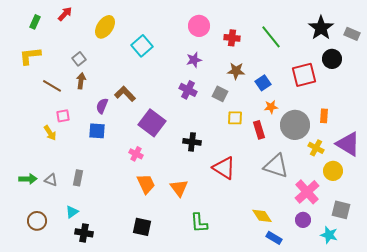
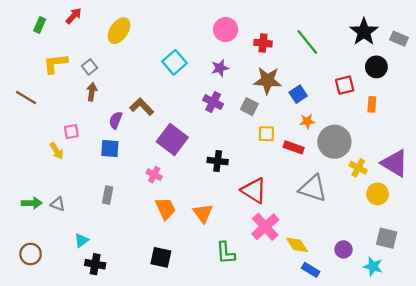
cyan square: (142, 46) -> (175, 62), moved
yellow L-shape: (30, 56) -> (55, 64), moved
brown star: (236, 71) -> (268, 81), size x1.4
red square: (304, 75) -> (345, 85), size x0.7
brown line: (52, 86) -> (26, 98), moved
orange rectangle: (324, 116) -> (372, 104), moved
red rectangle: (259, 130) -> (294, 147), turned -54
gray rectangle: (78, 178) -> (108, 195), moved
pink cross: (307, 192) -> (265, 227), moved
brown circle: (37, 221) -> (31, 254), moved

